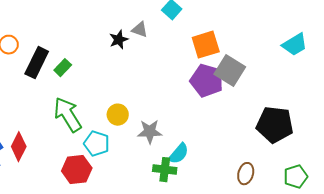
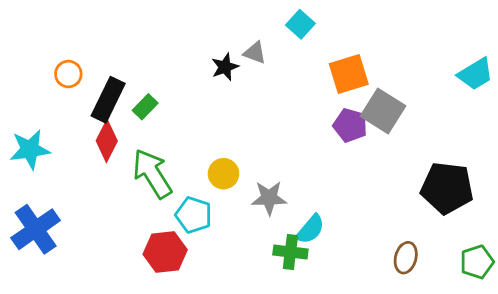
purple pentagon: (207, 81) -> (350, 125), size x0.7
red diamond: (19, 147) -> (107, 141), moved

